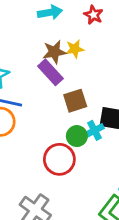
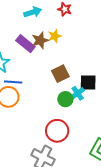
purple rectangle: (50, 72) -> (25, 44), moved
red circle: (59, 159) -> (57, 131), moved

